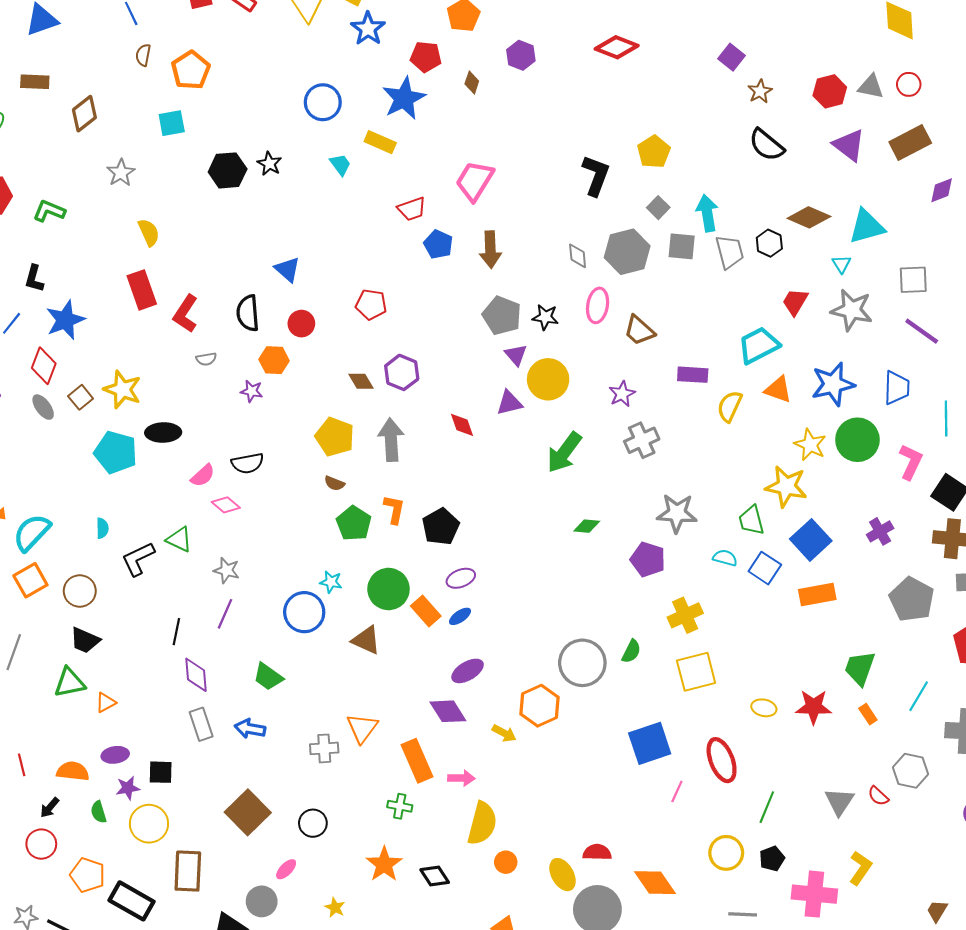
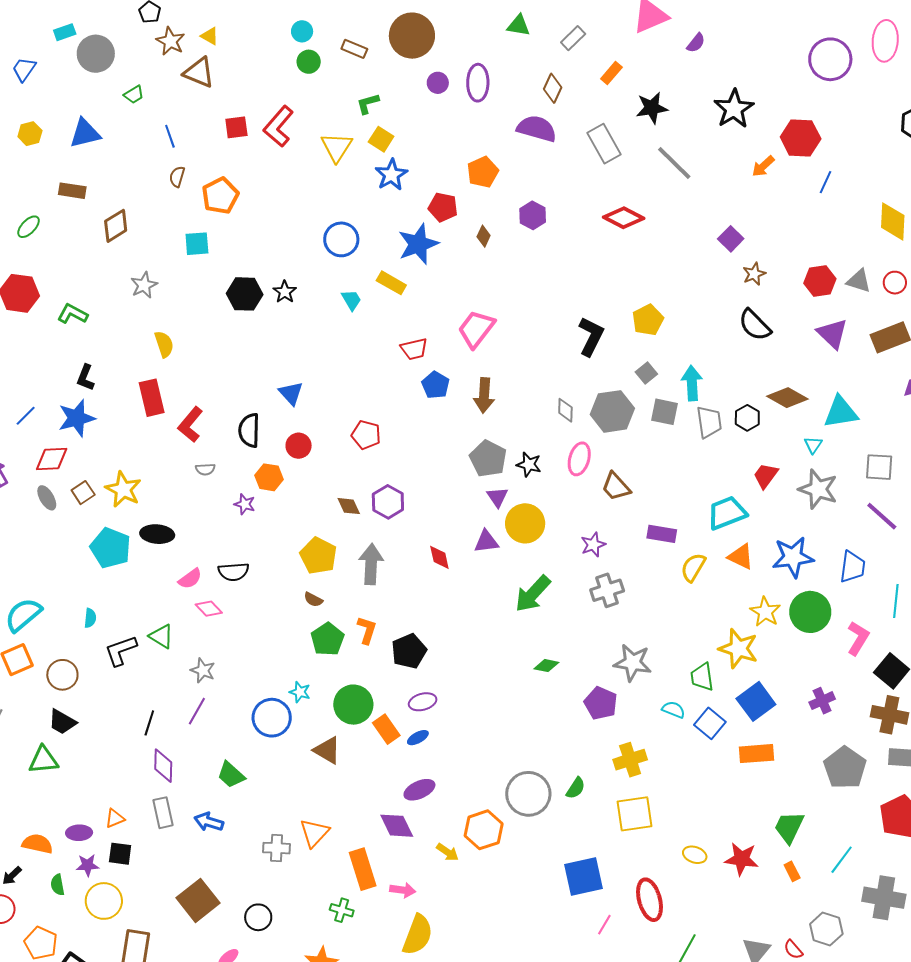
black L-shape: (34, 279) -> (85, 378), moved
red diamond: (44, 366) -> (52, 459), turned 60
orange triangle: (106, 703) -> (115, 818), moved

